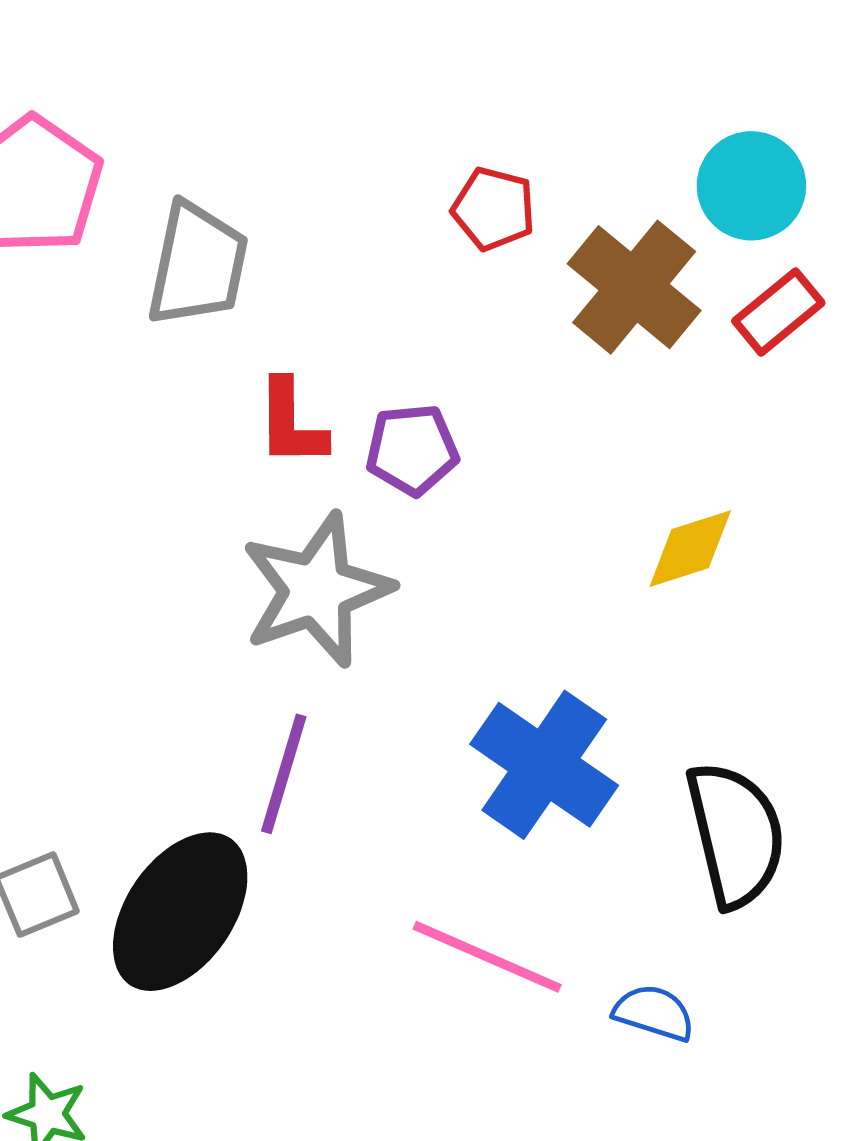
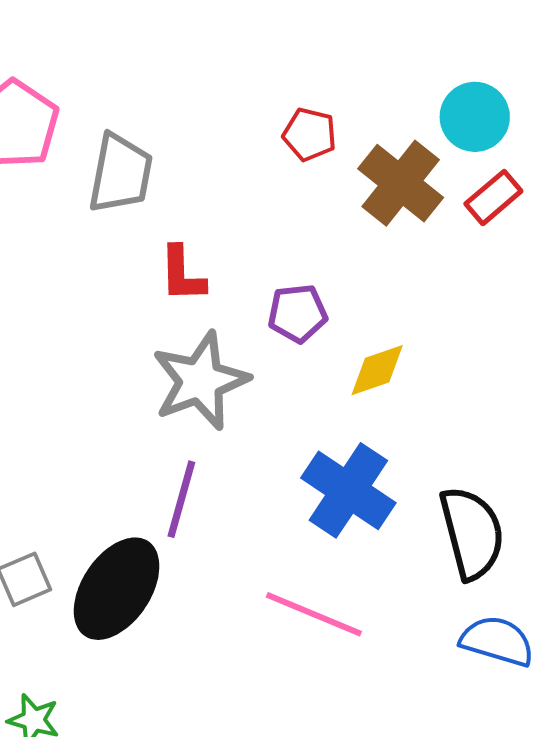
purple pentagon: (412, 450) -> (297, 313), moved
yellow diamond: (690, 549) -> (377, 370), moved
blue semicircle: (654, 1013) -> (497, 641), moved, size x1.4

